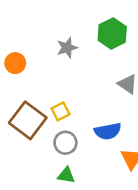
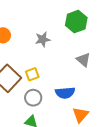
gray star: (67, 48) -> (43, 39), moved

